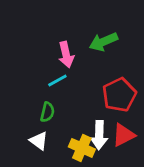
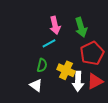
green arrow: (103, 42) -> (81, 27), moved, turned -84
yellow cross: (82, 148) -> (66, 70), moved

